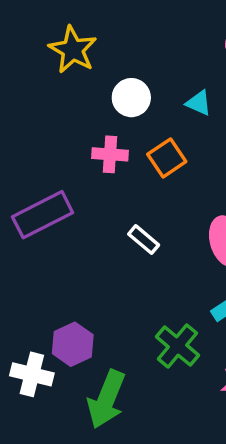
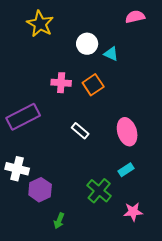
white circle: (131, 98) -> (87, 44), moved
white cross: (32, 374) -> (17, 169), moved
green arrow: (106, 399) -> (59, 221), size x0.5

